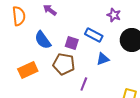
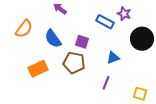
orange semicircle: (19, 16) -> (24, 29), moved, turned 42
blue rectangle: (94, 35) -> (105, 22), moved
purple line: (84, 84) -> (106, 83), moved

